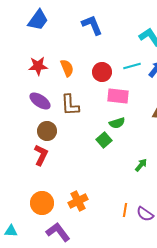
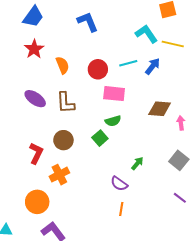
red star: (38, 66) -> (34, 49), moved, turned -30
brown circle: (47, 131) -> (63, 140), moved
orange cross: (78, 201) -> (59, 175), moved
purple semicircle: (145, 214) -> (119, 184), moved

